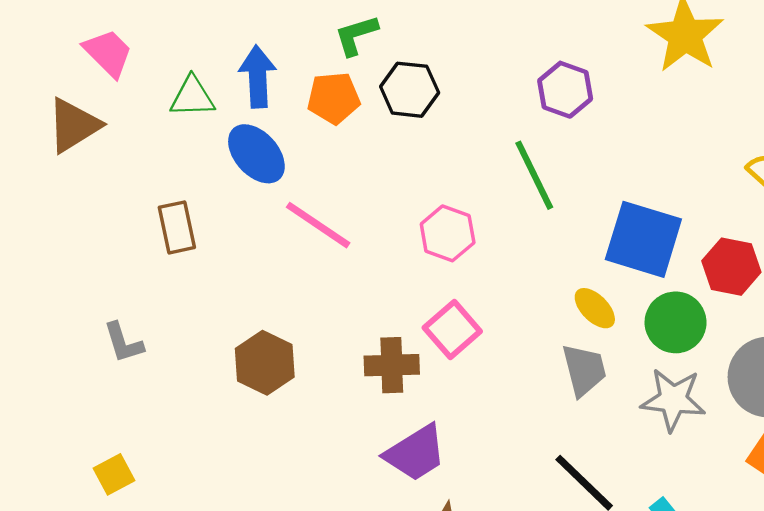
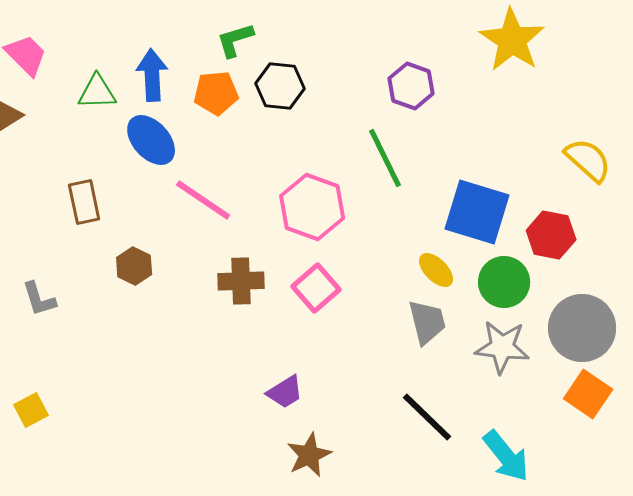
pink hexagon: (448, 233) -> (312, 207), size x1.4
brown hexagon: (265, 363) -> (134, 266), moved, size x0.7
brown cross: (392, 365) -> (241, 281), moved
purple trapezoid: (416, 453) -> (285, 392), size x0.7

